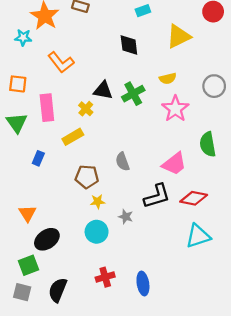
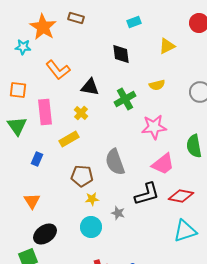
yellow triangle: (179, 36) -> (167, 46), size x0.7
black triangle: (103, 90) -> (90, 87), moved
pink star: (175, 109) -> (154, 127), moved, turned 30
gray semicircle: (122, 162) -> (115, 162), size x1.5
orange triangle: (27, 213) -> (32, 201), moved

